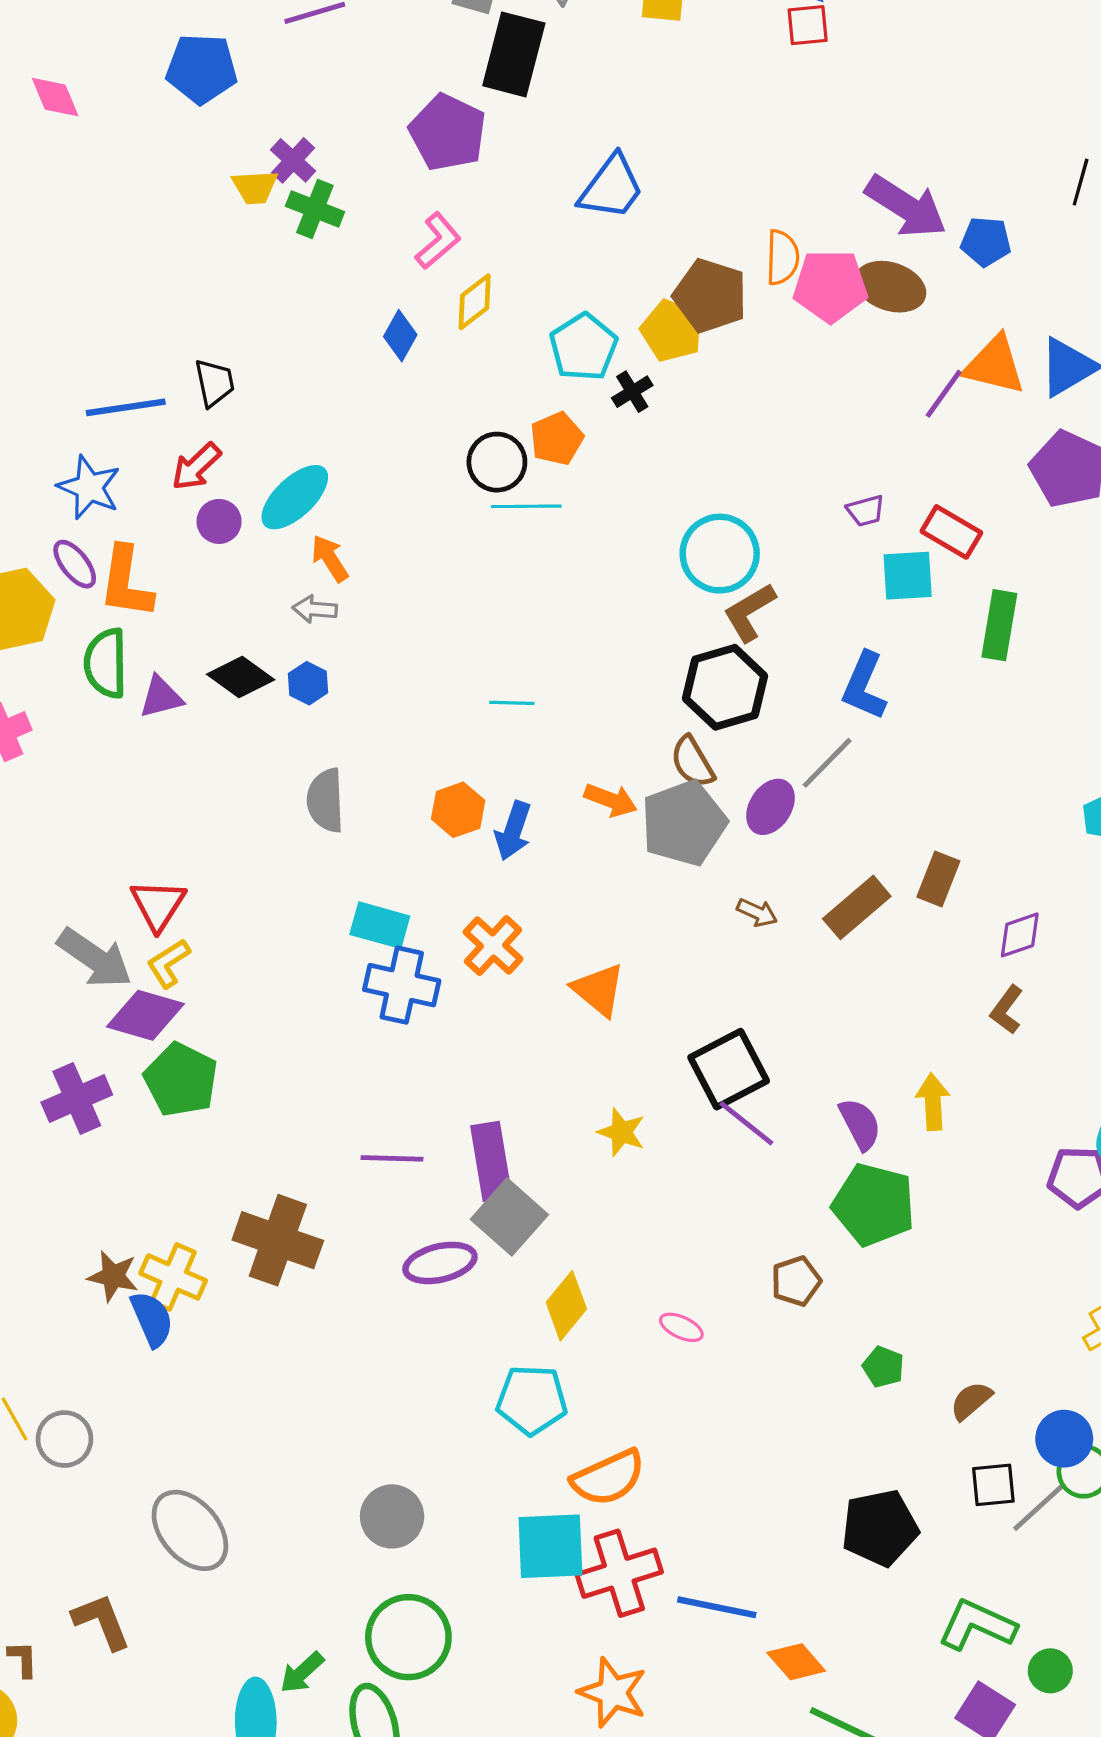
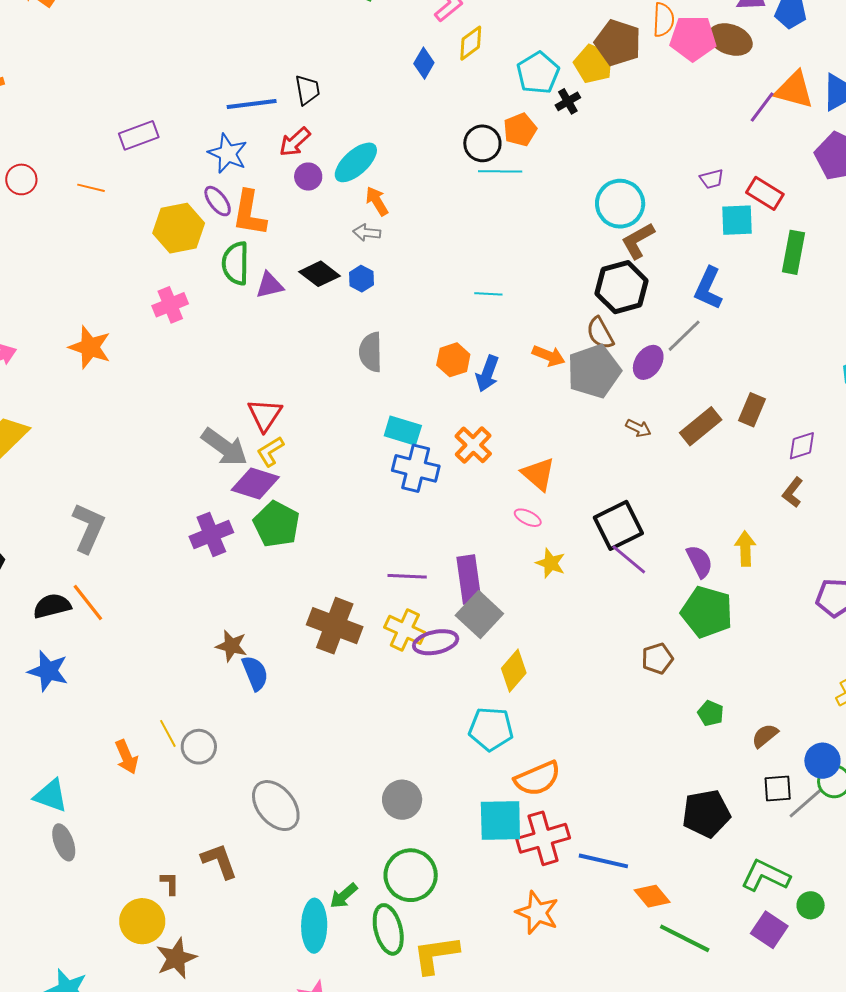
yellow cross: (173, 1277) -> (405, 630), moved
pink ellipse: (681, 1327) -> (528, 518), moved

